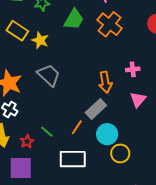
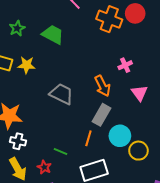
green trapezoid: (74, 19) -> (53, 34), turned -75
orange cross: (110, 24) -> (109, 19), moved
gray trapezoid: (49, 75) -> (61, 94), moved

